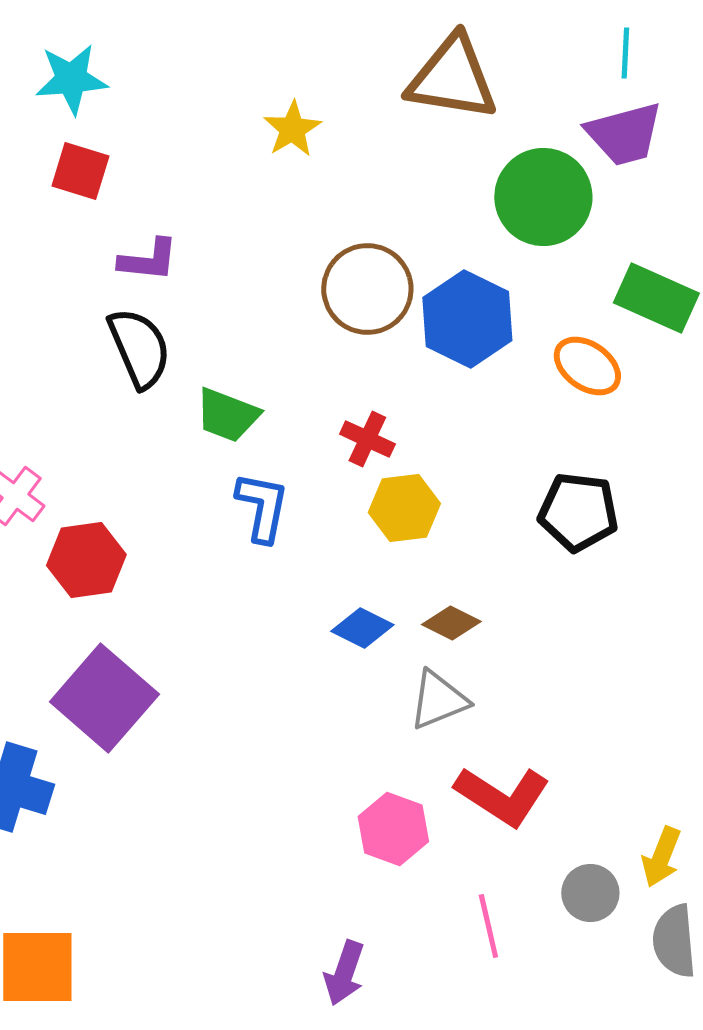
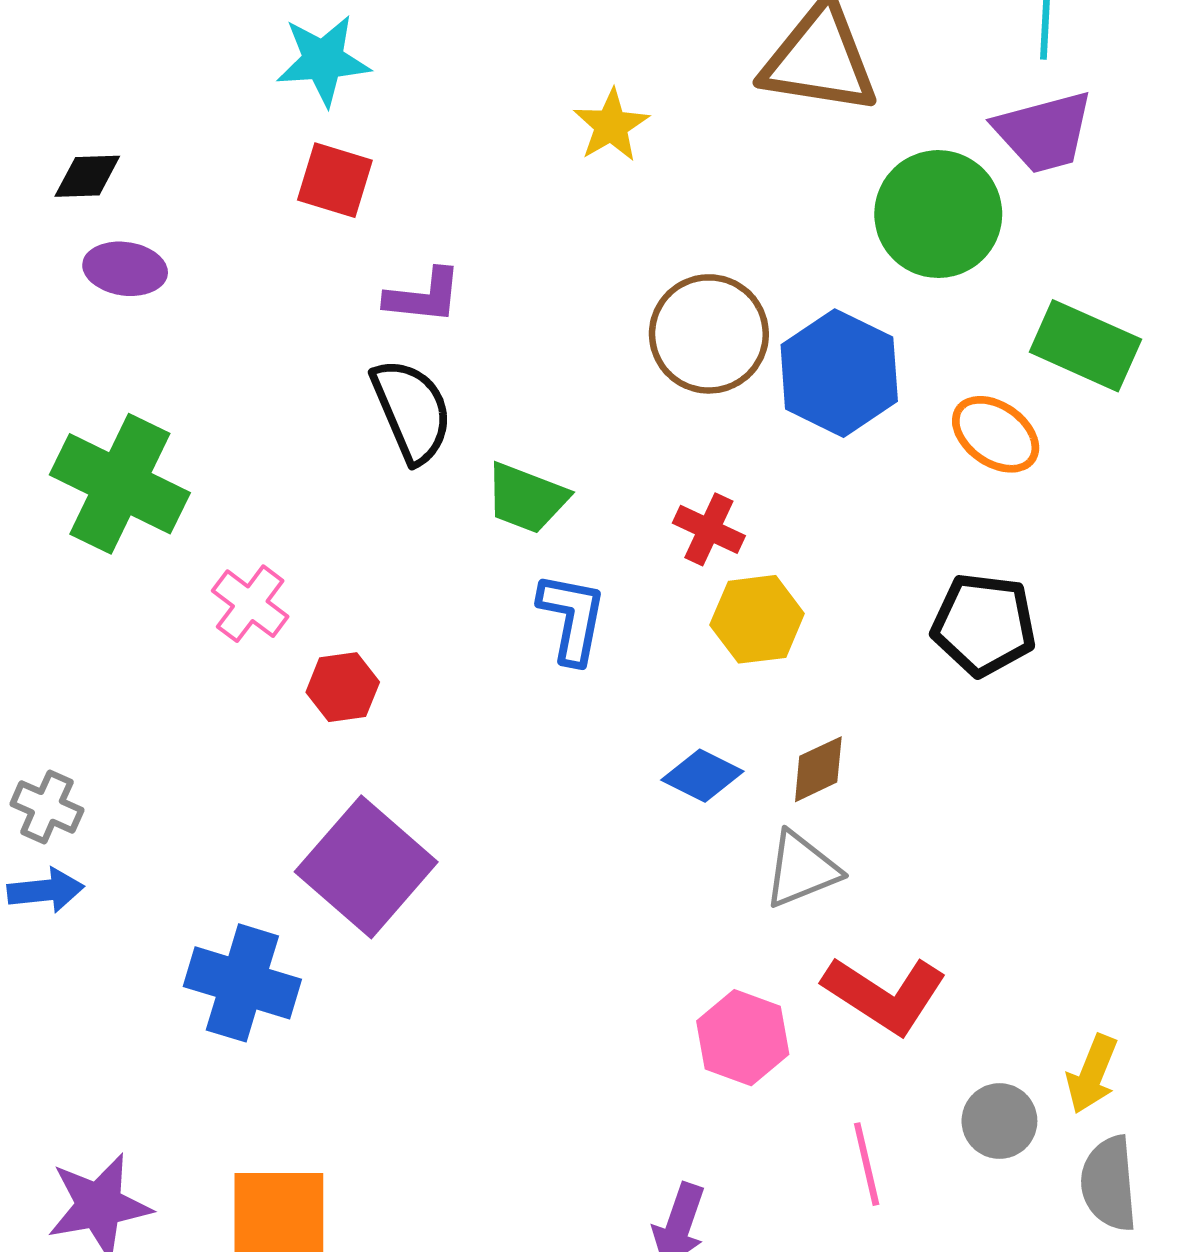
red hexagon: (86, 560) -> (343, 687), size x0.7
brown diamond: (451, 623) -> (818, 769), turned -52

